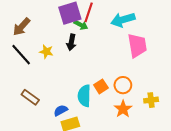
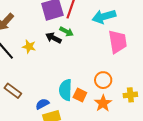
green arrow: (81, 25) -> (67, 32), moved
black arrow: (71, 42) -> (54, 38), turned 105
orange square: (101, 86) -> (80, 95), moved, turned -32

